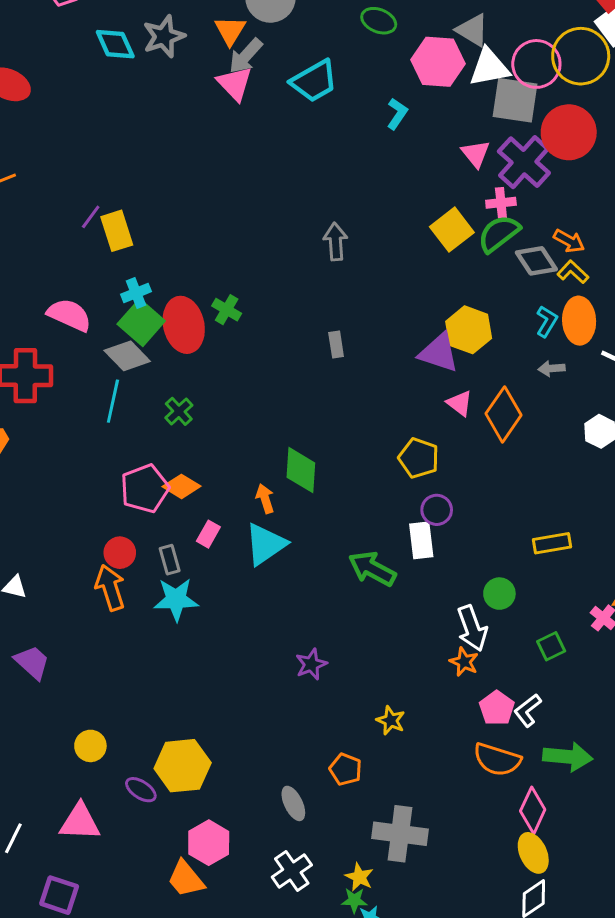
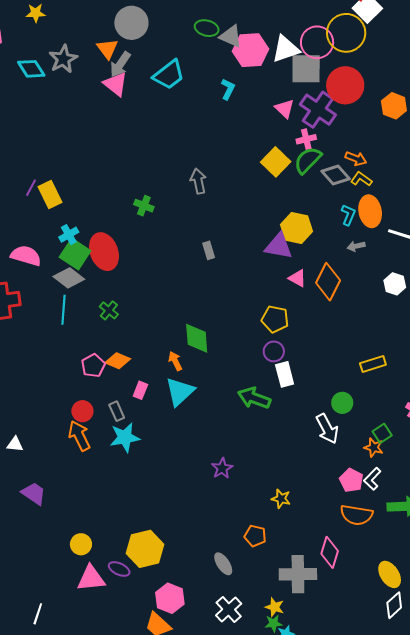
gray triangle: (473, 30) -> (231, 36), moved
green cross: (227, 310) -> (144, 206), moved
pink pentagon: (145, 489) -> (93, 366), size x0.7
purple circle: (437, 510) -> (274, 351), moved
orange star: (464, 662) -> (374, 447), moved
pink diamond: (533, 810) -> (330, 552), moved
pink triangle: (80, 822) -> (91, 578), moved

